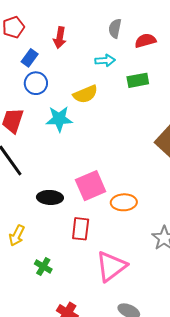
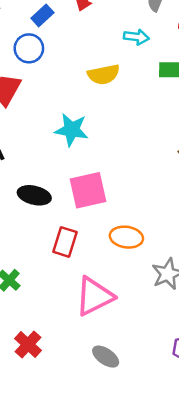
blue circle: (36, 83) -> (29, 48), moved
cyan star: (59, 119) -> (72, 130), moved
orange ellipse: (124, 202) -> (126, 237), moved

